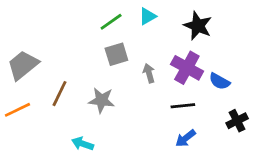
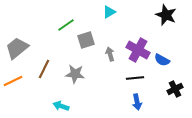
green line: (111, 22) -> (66, 25), moved
black star: (198, 26) -> (166, 15), moved
blue arrow: (186, 138) -> (137, 102), turned -63

